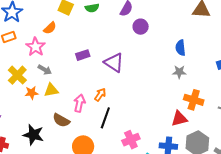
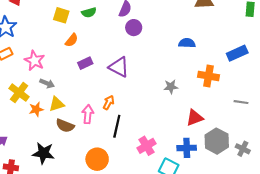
purple circle: (141, 27) -> (134, 28), moved
orange semicircle: (50, 28) -> (72, 40), moved
blue semicircle: (180, 48) -> (187, 43), turned 105
gray star: (179, 72) -> (171, 87), moved
orange cross: (194, 100) -> (208, 76), moved
brown semicircle: (61, 120) -> (65, 126), moved

